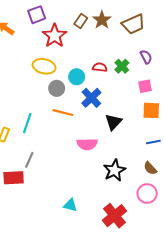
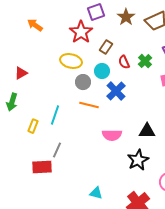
purple square: (37, 15) -> (96, 12), moved
brown rectangle: (81, 21) -> (106, 47), moved
red semicircle: (100, 67) -> (124, 62), turned -120
black triangle: (113, 122) -> (147, 131), moved, turned 48

